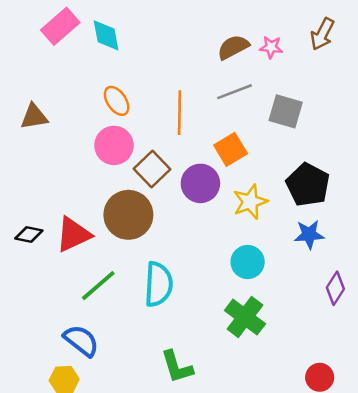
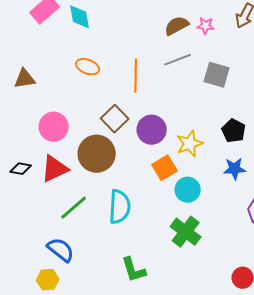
orange ellipse: (117, 101) -> (88, 67), turned -35
pink circle: (114, 145) -> (54, 127), moved
orange square: (231, 149) -> (165, 168), moved
black pentagon: (308, 185) -> (234, 131), size x0.7

